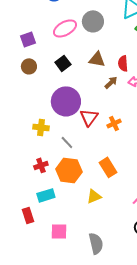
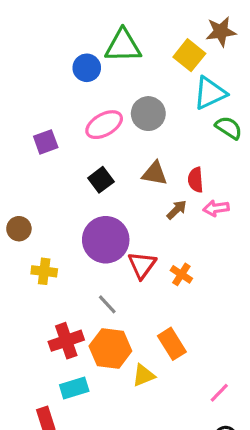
brown circle: (29, 66) -> (19, 229), moved
orange cross: (114, 123) -> (181, 274), turned -32
yellow cross: (41, 127) -> (44, 271), moved
red cross: (41, 165) -> (66, 341), size x1.5
yellow triangle: (94, 196) -> (144, 375), moved

